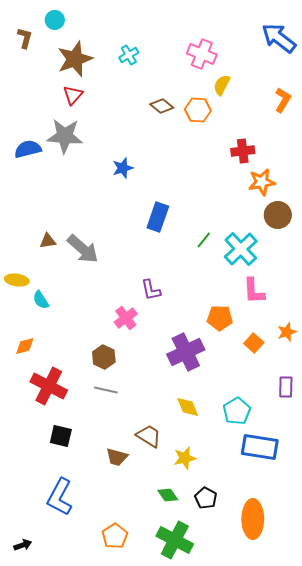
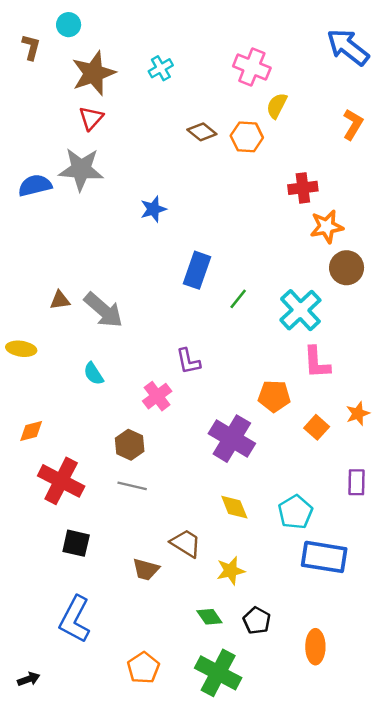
green line: (204, 240) -> (238, 299), moved
cyan semicircle: (41, 300) -> (93, 374), moved
purple cross: (186, 352) -> (232, 439), turned -33
orange ellipse: (253, 519) -> (315, 647), size x0.7

